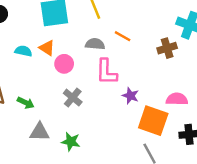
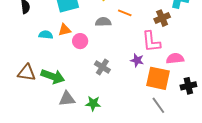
orange triangle: (47, 48) -> (65, 30), turned -40
pink L-shape: (106, 72) -> (151, 42), moved
gray cross: (73, 98) -> (102, 67), moved
green arrow: (26, 103) -> (53, 76), size x1.6

